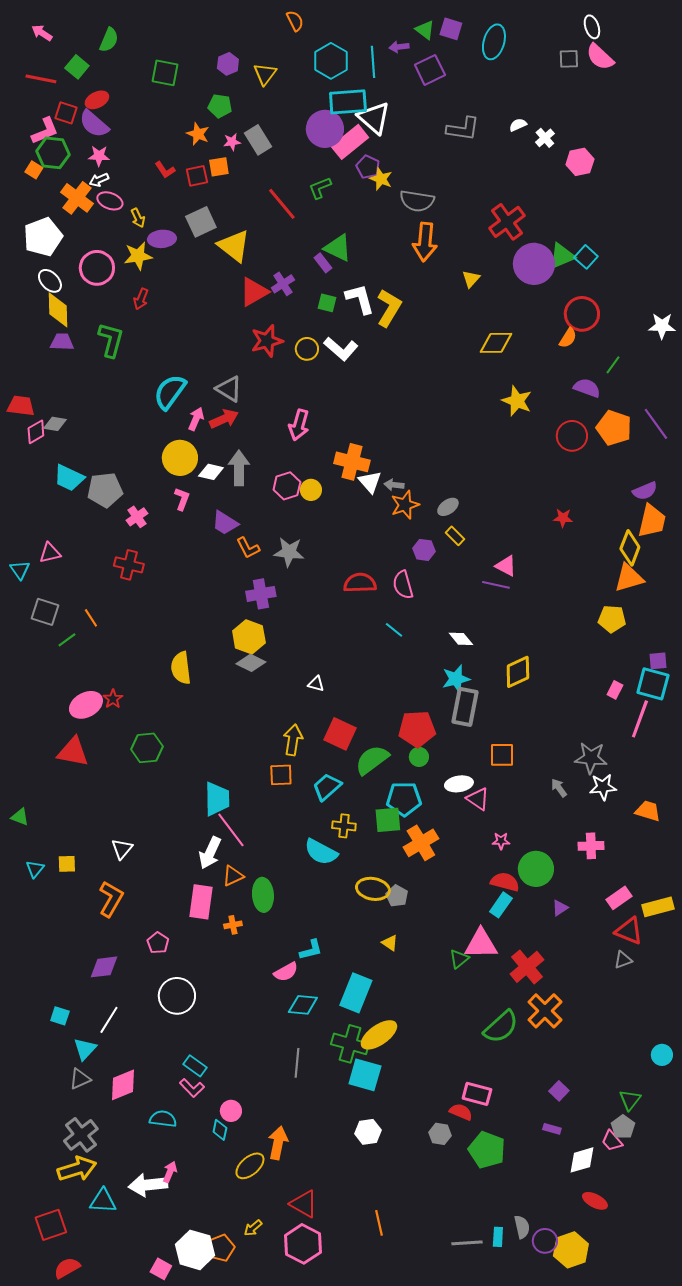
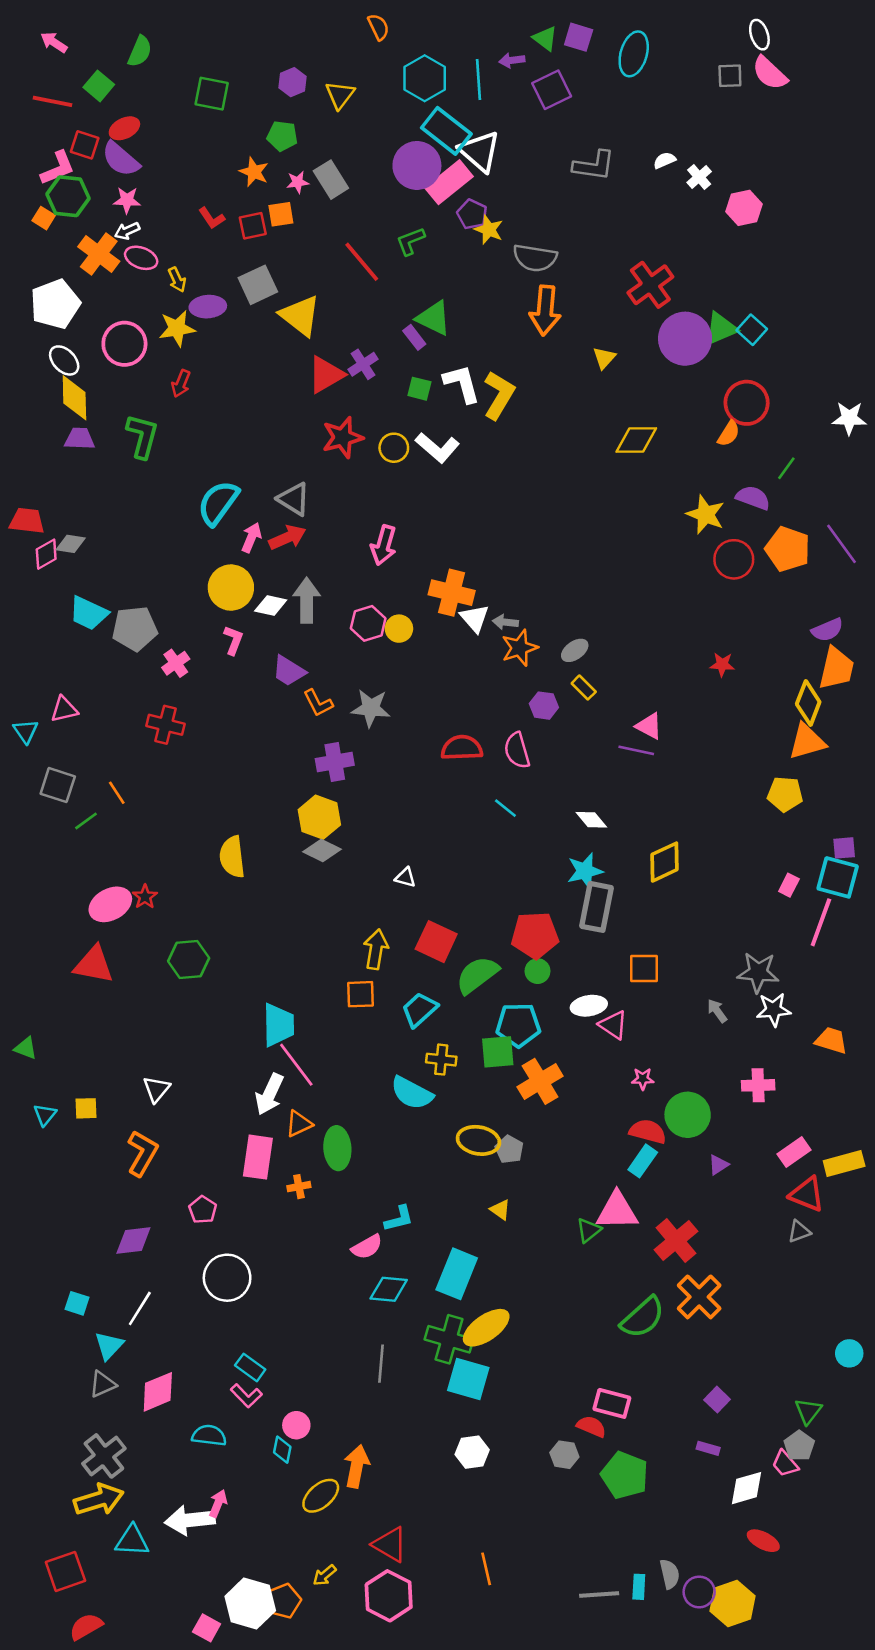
cyan rectangle: (348, 102) -> (446, 131), turned 42
yellow star: (517, 401) -> (706, 514), moved

